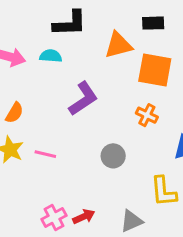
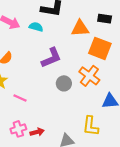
orange cross: (147, 115) -> (89, 76), size x1.5
pink line: (45, 154) -> (20, 98), moved
gray circle: (113, 156) -> (64, 83), moved

